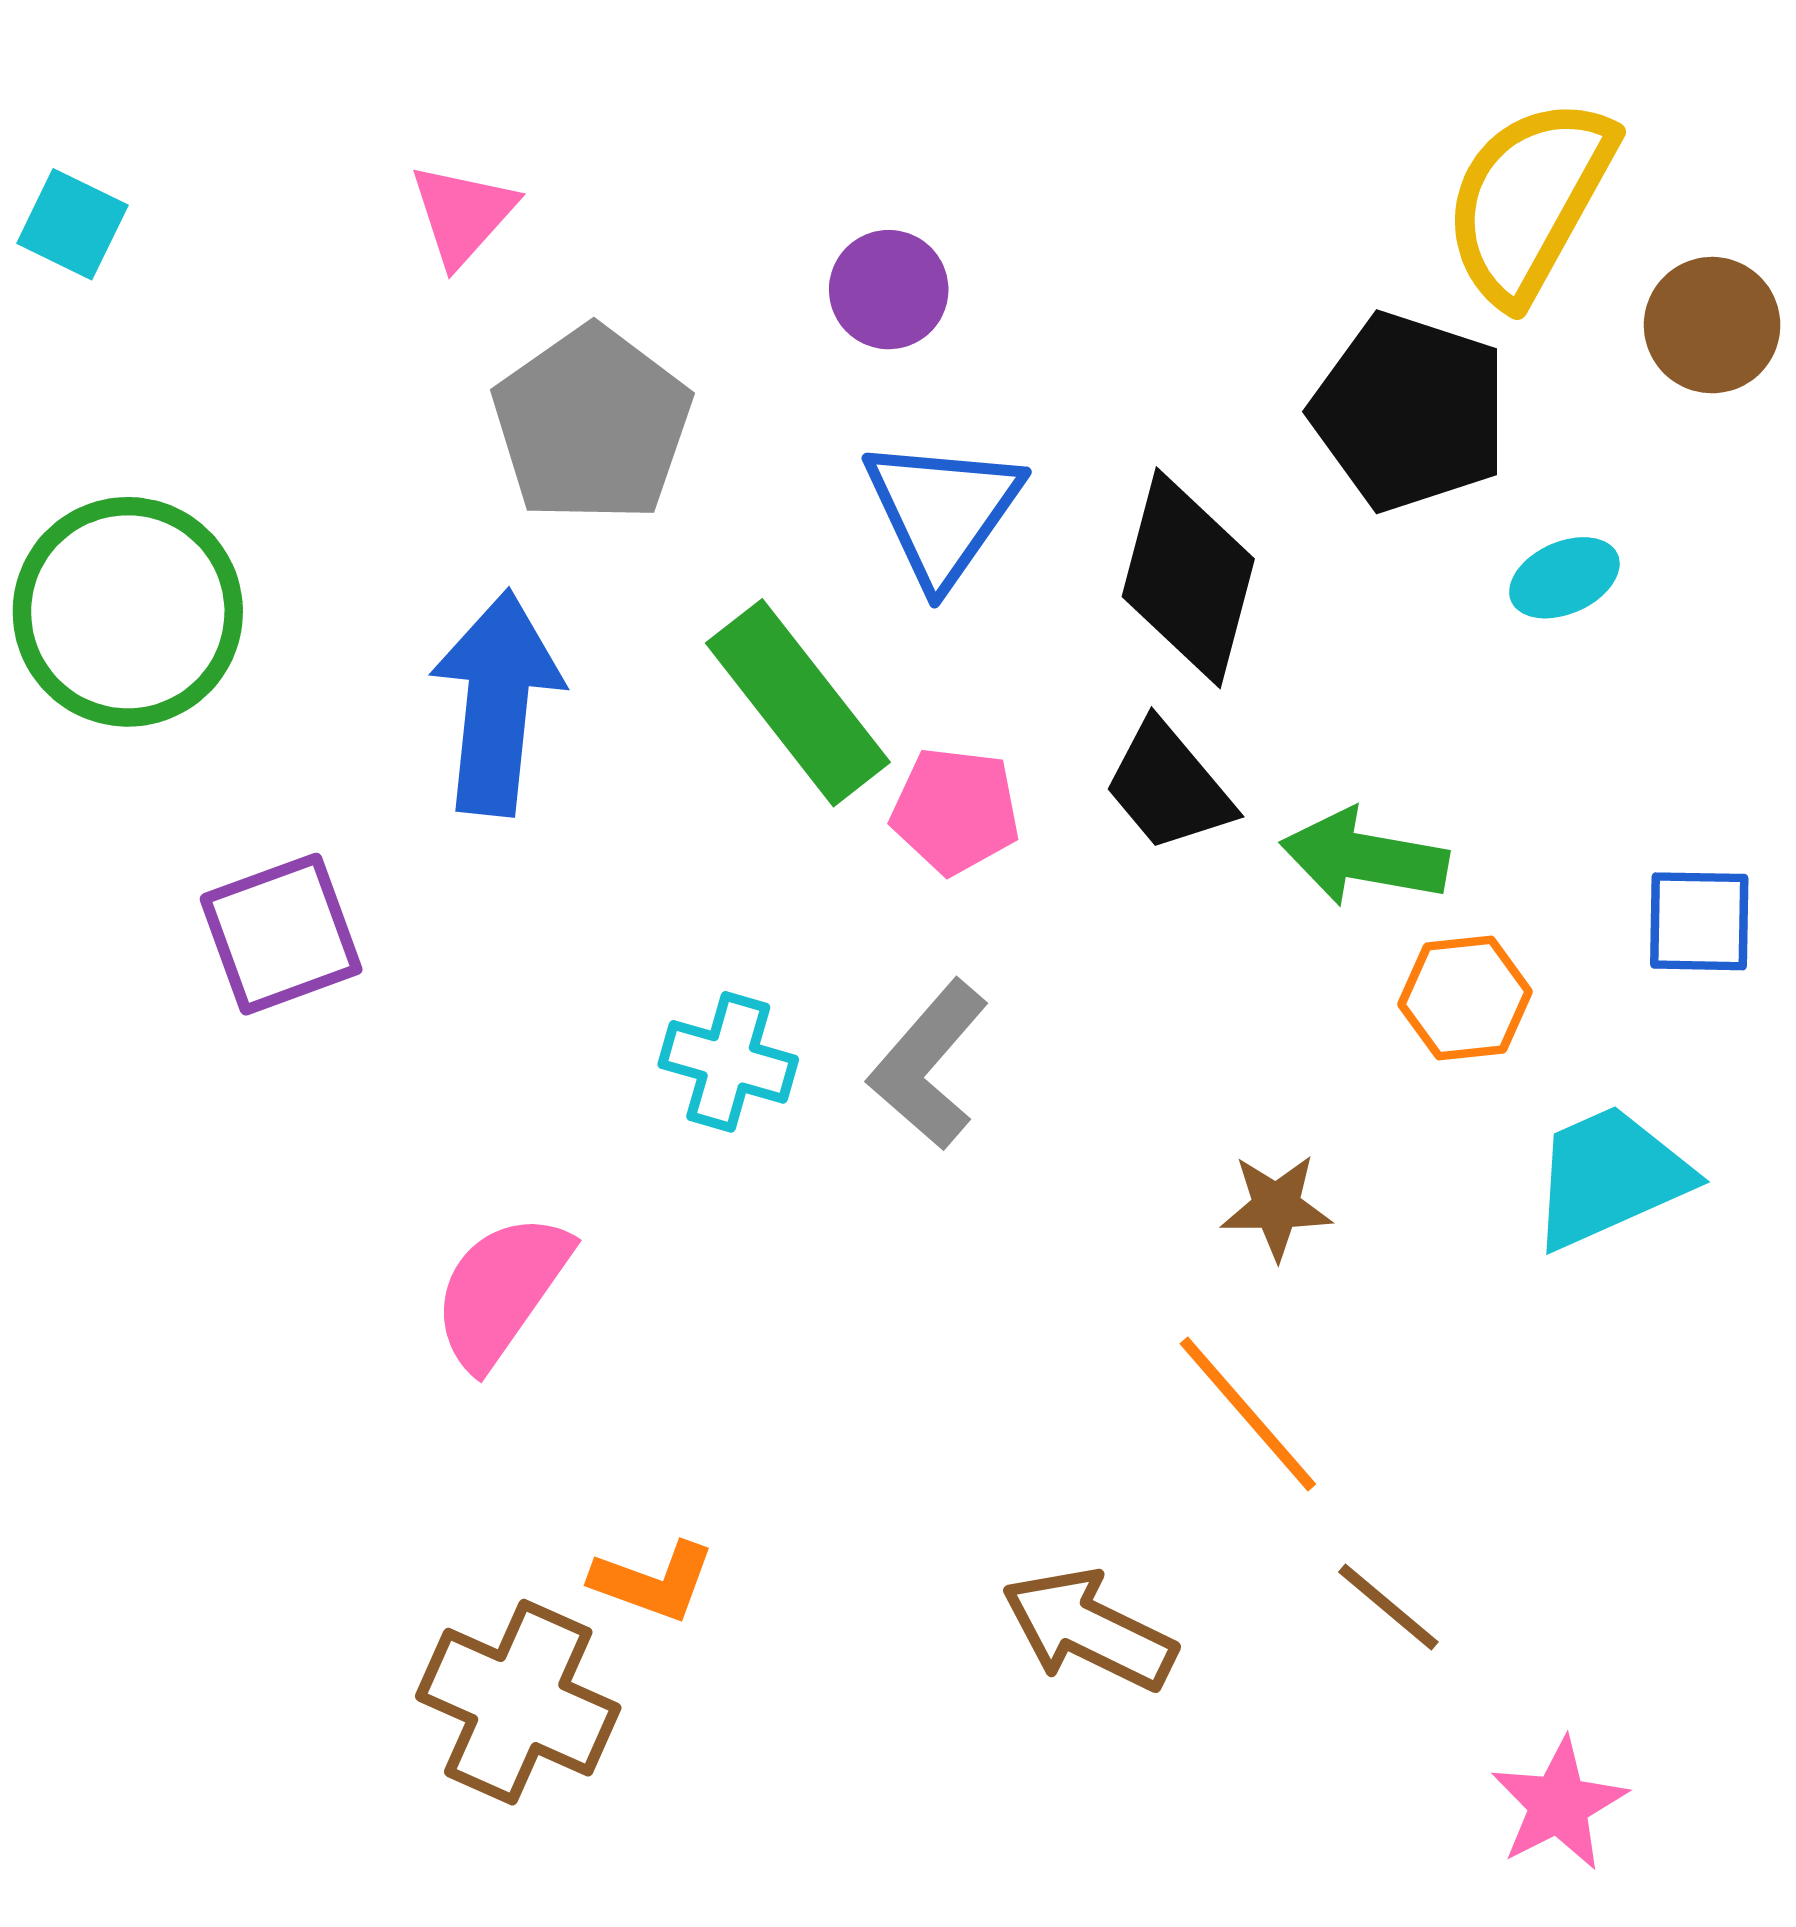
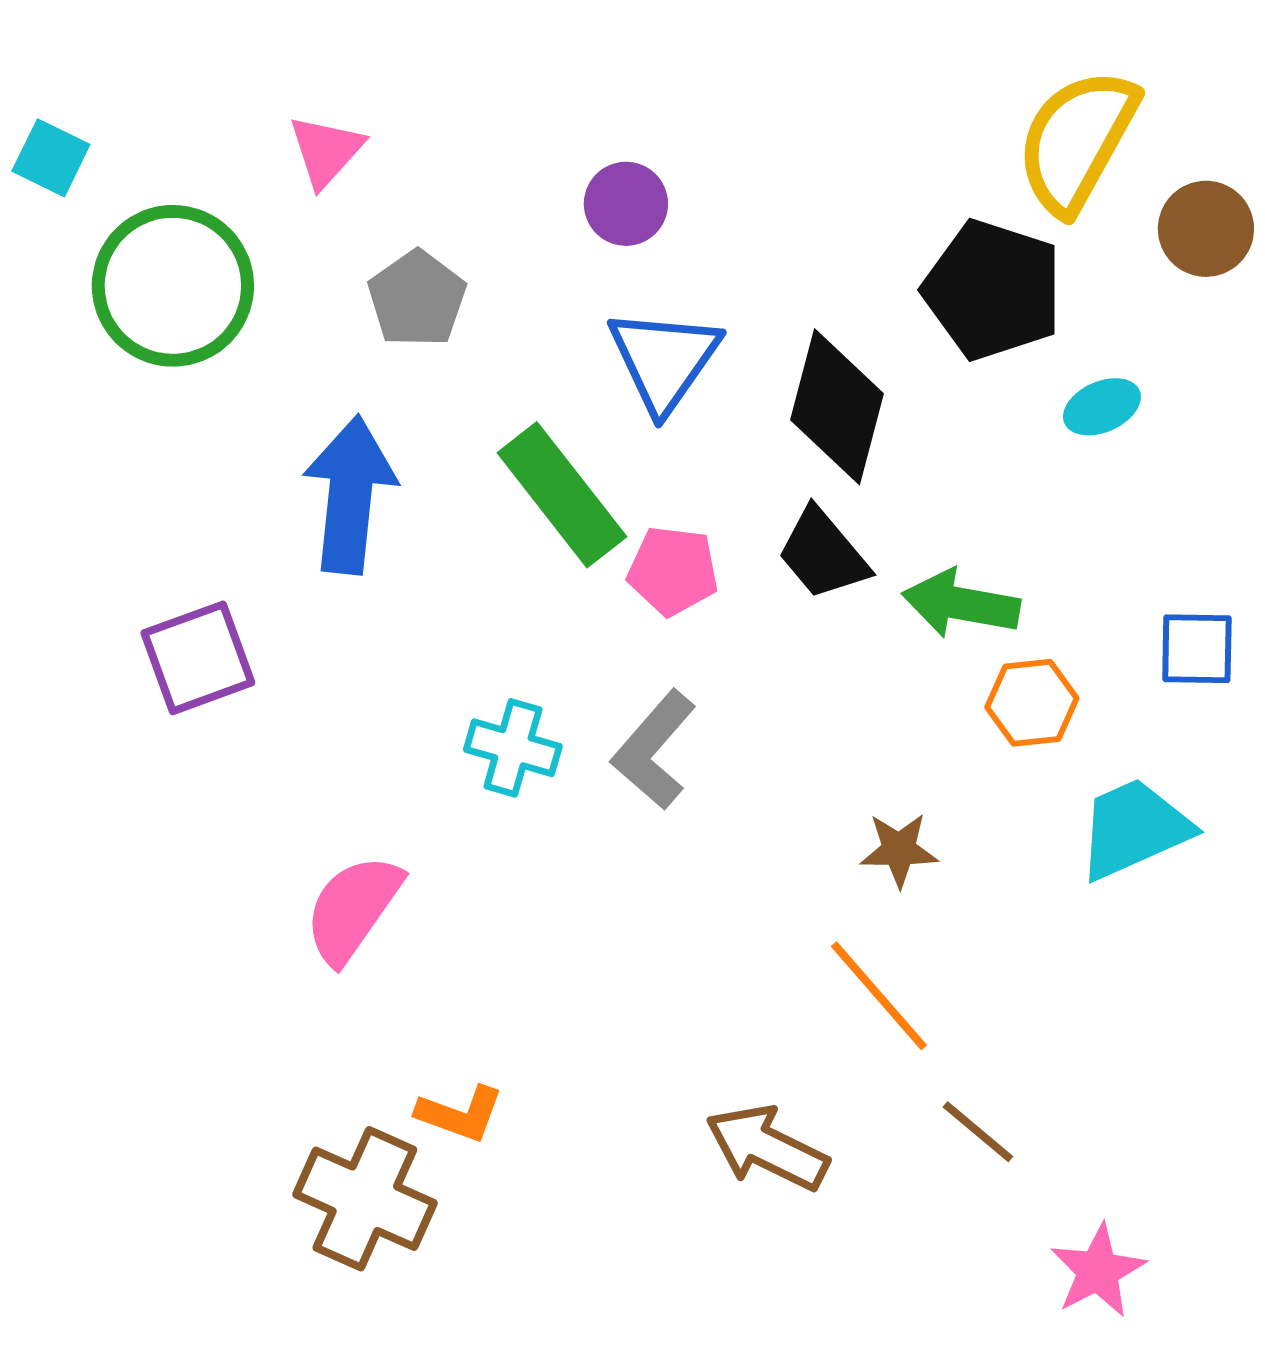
gray pentagon: (592, 424) -> (417, 299), size x0.7
green circle: (128, 612) -> (173, 286), moved

